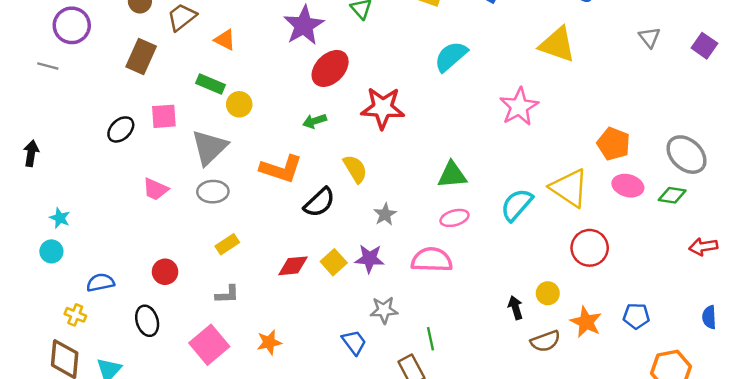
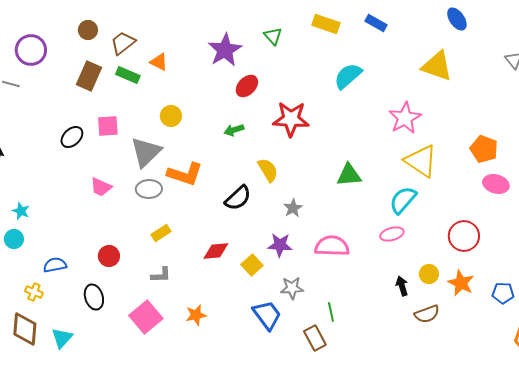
red ellipse: (330, 68) -> (247, 86), size x0.7
green rectangle: (210, 84) -> (128, 75), moved
orange L-shape: (281, 169) -> (185, 174), moved
yellow triangle: (569, 188) -> (421, 161), moved
pink ellipse: (454, 218) -> (392, 234), moved
yellow square: (334, 262) -> (252, 265), moved
orange star: (586, 322) -> (461, 283), moved
blue trapezoid: (354, 342) -> (267, 315), size x1.4

